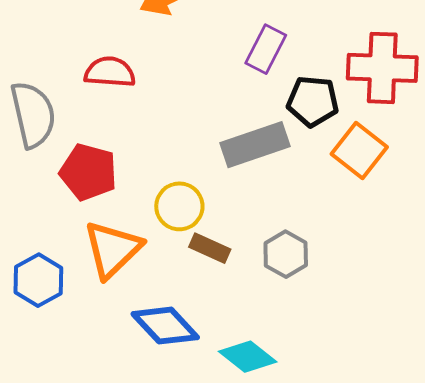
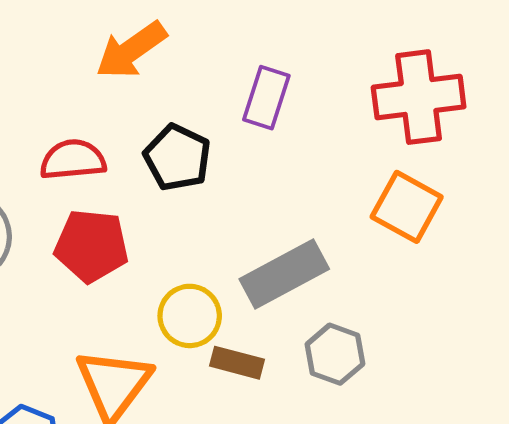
black pentagon: (313, 101) -> (177, 158), moved, turned 30
gray rectangle: (255, 145) -> (284, 274), moved
red pentagon: (88, 172) -> (91, 246), moved

